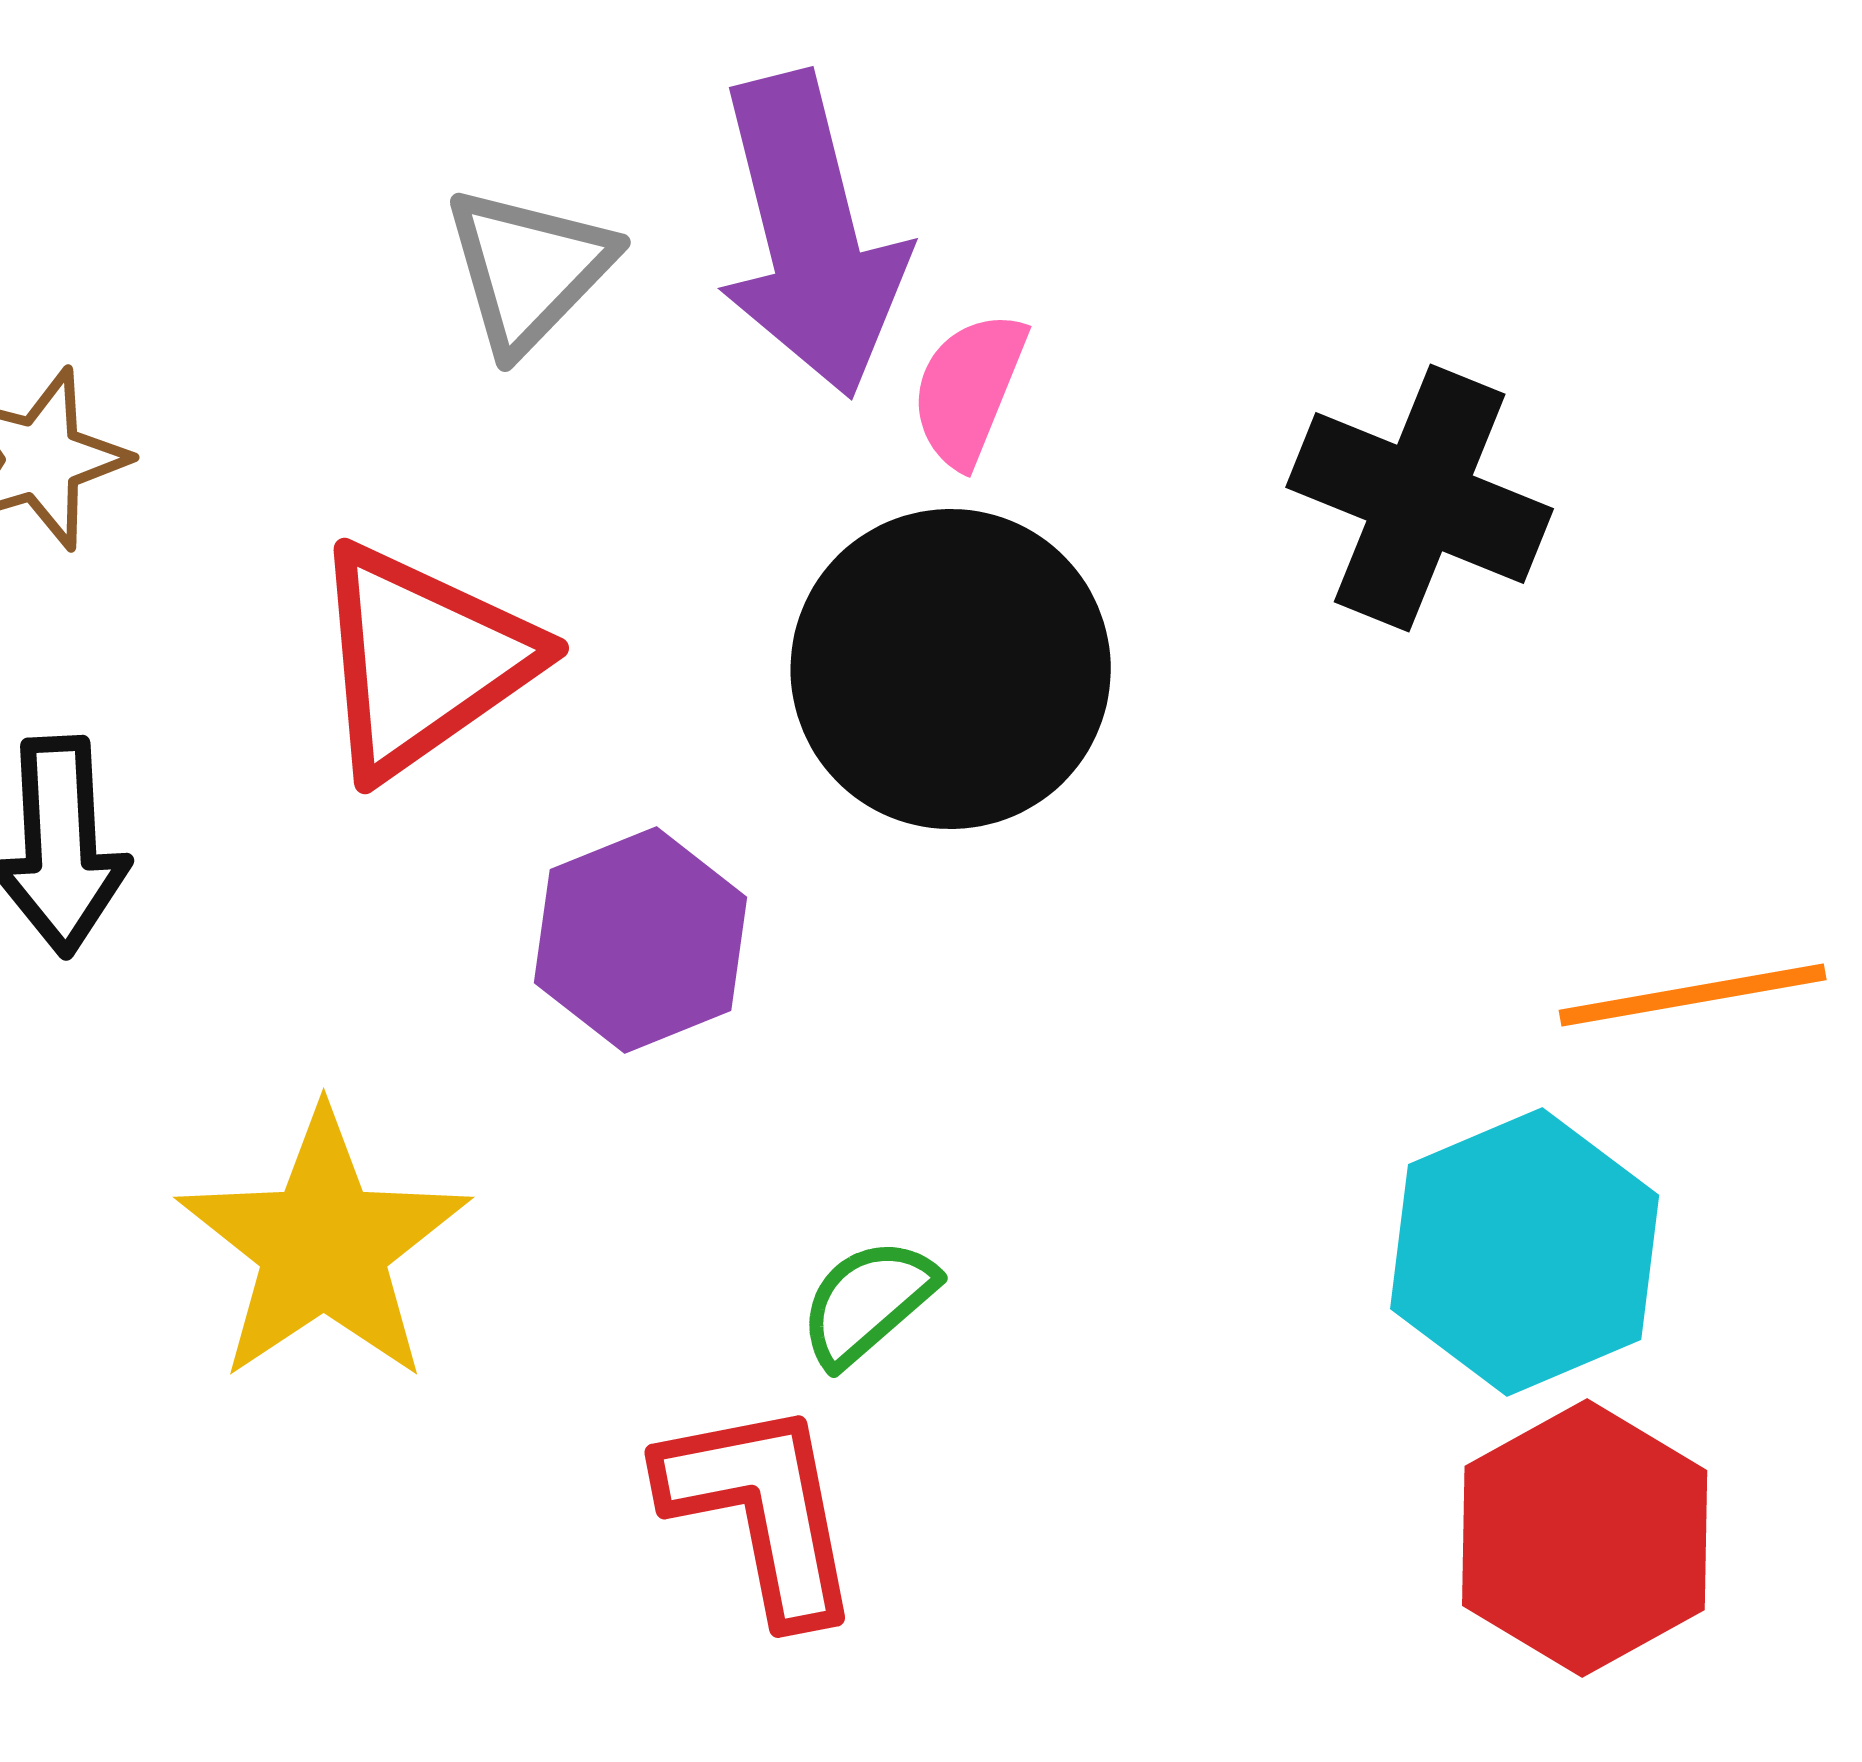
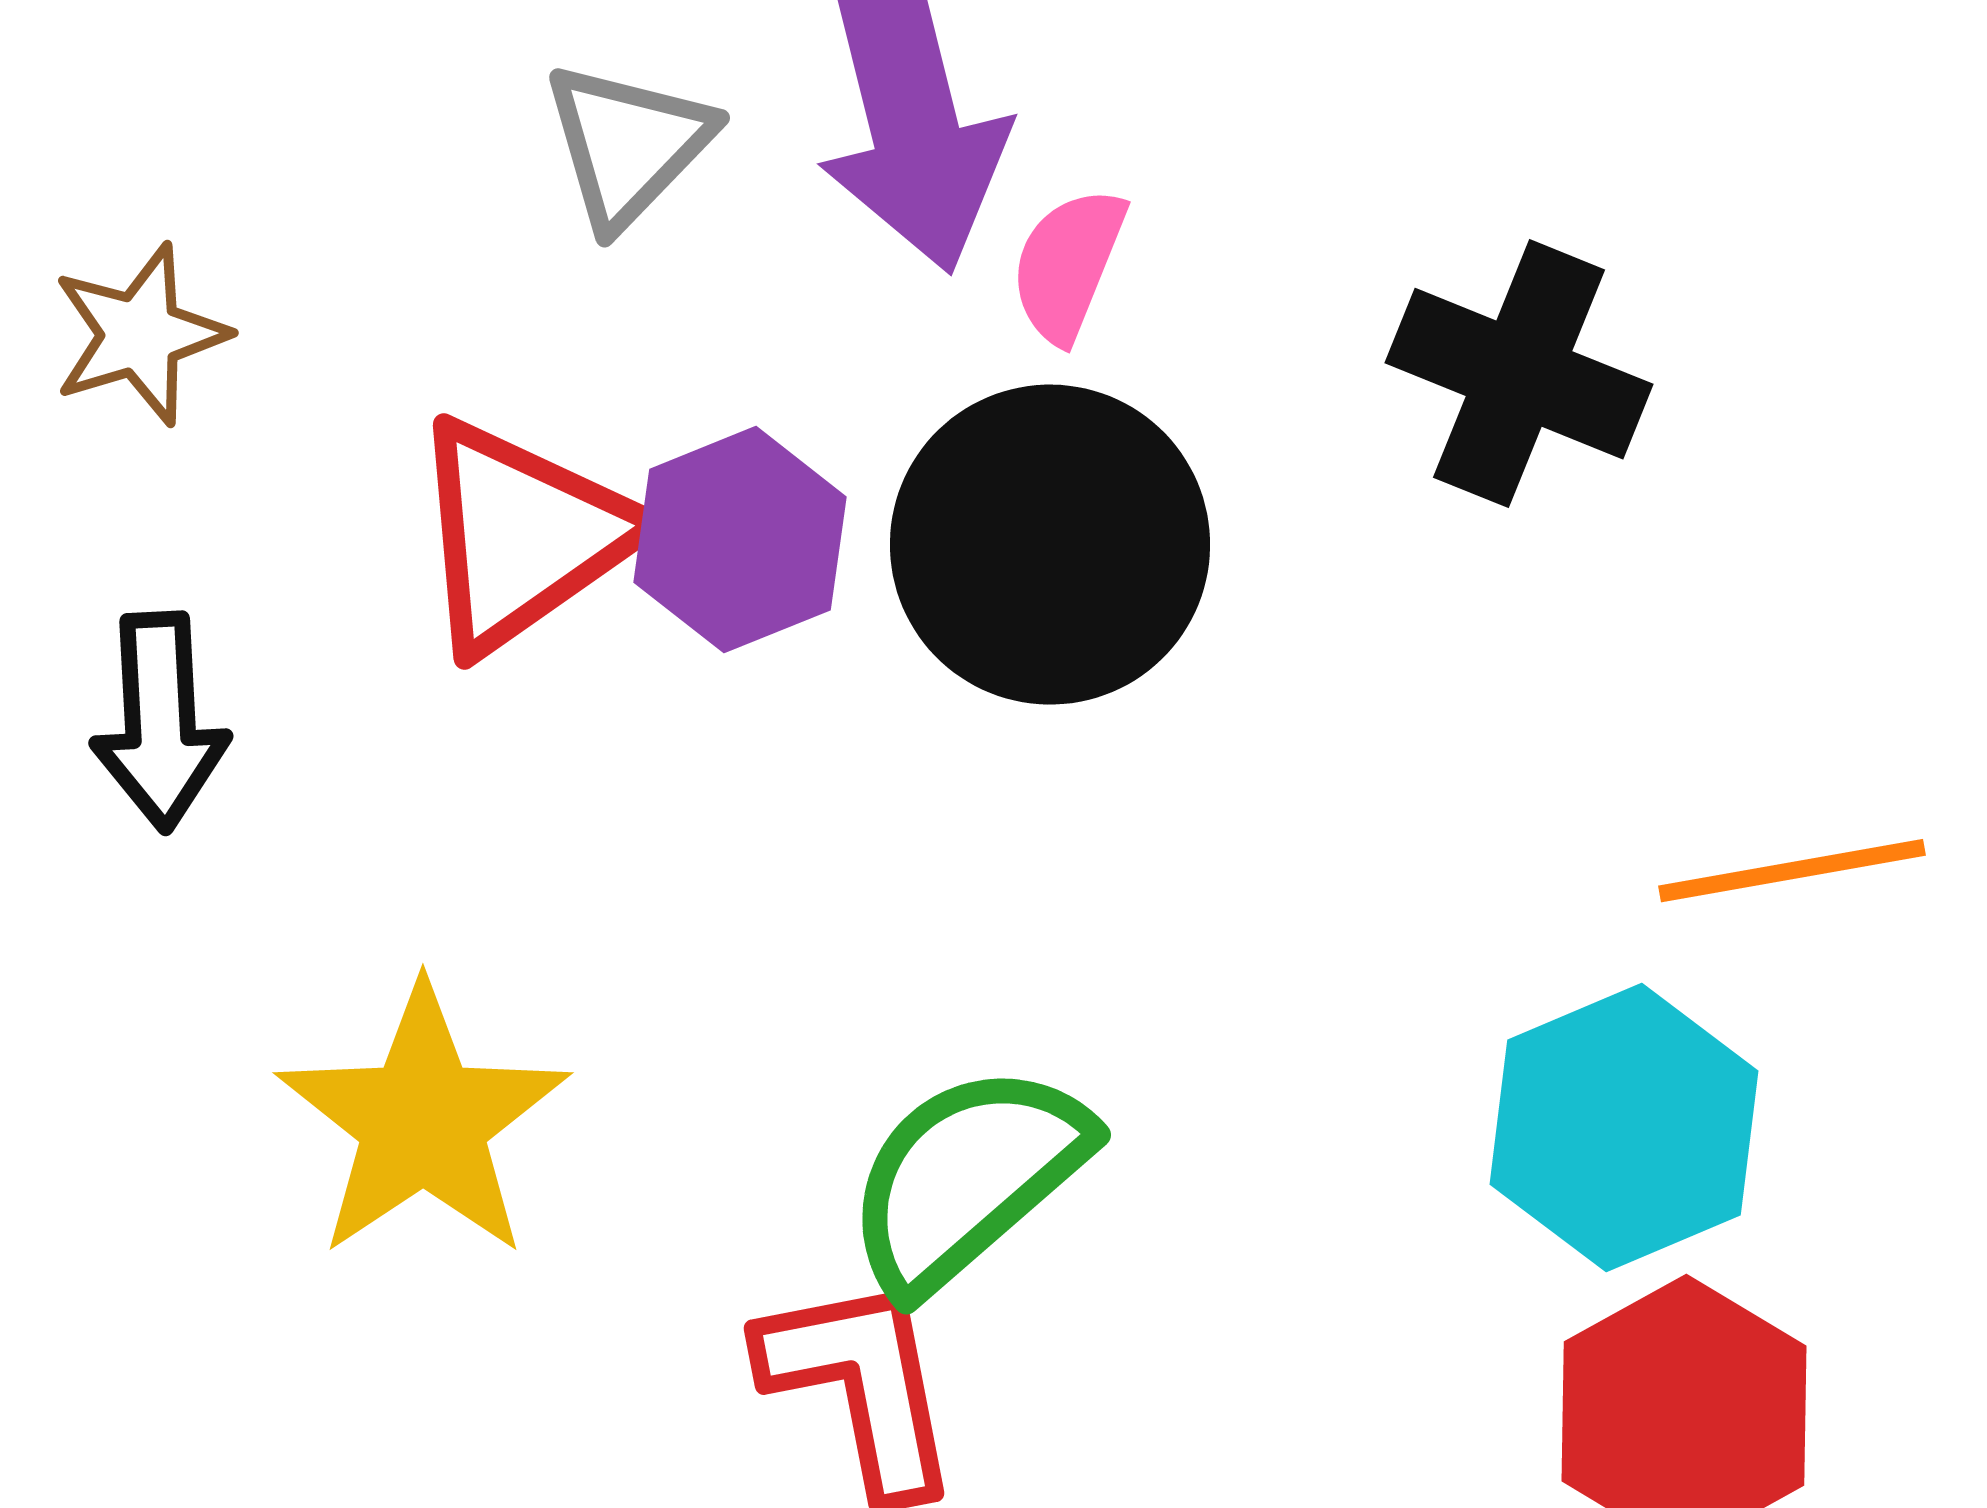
purple hexagon: (641, 940) -> (740, 540), moved
green semicircle: (868, 1302) -> (967, 1178), size x1.8

